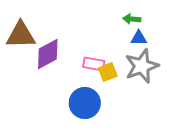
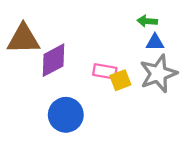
blue circle: (85, 103) -> (66, 115), moved

